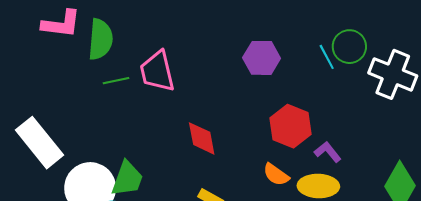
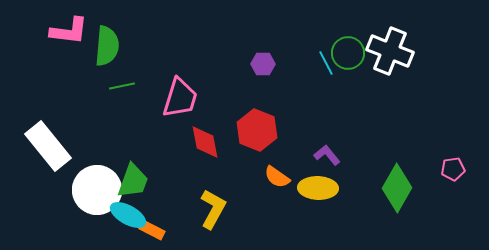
purple hexagon: (262, 58) -> (263, 64), size x0.7
pink trapezoid: (157, 71) -> (180, 98), moved, turned -150
white cross: (393, 74) -> (390, 51), moved
red hexagon: (291, 126) -> (257, 130), moved

